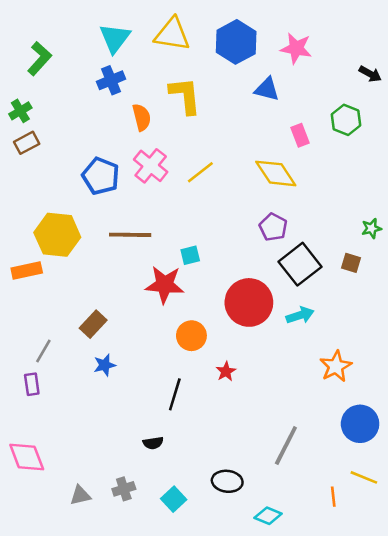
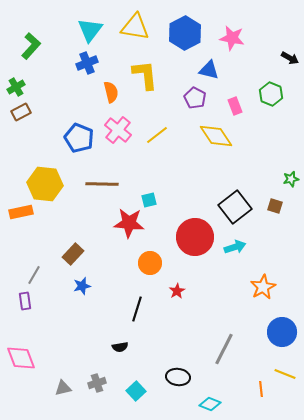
purple pentagon: (273, 227) -> (195, 98), moved

